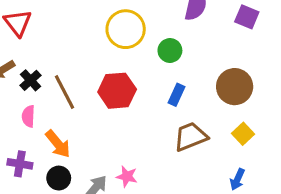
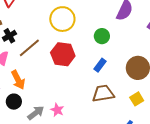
yellow circle: (126, 29) -> (62, 19), moved
brown line: (64, 92) -> (29, 48), turned 65

